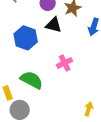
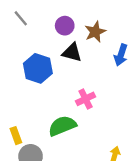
green semicircle: (32, 80) -> (62, 126), moved, turned -50

